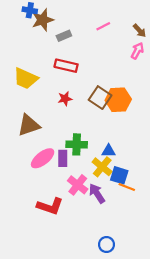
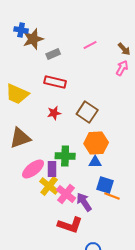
orange hexagon: (118, 100) -> (96, 143), moved
yellow cross: (102, 167) -> (49, 186), moved
red L-shape: (50, 206) -> (70, 225), moved

